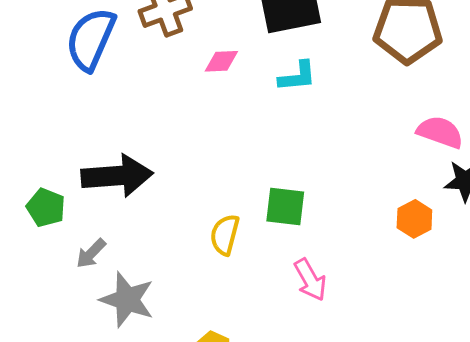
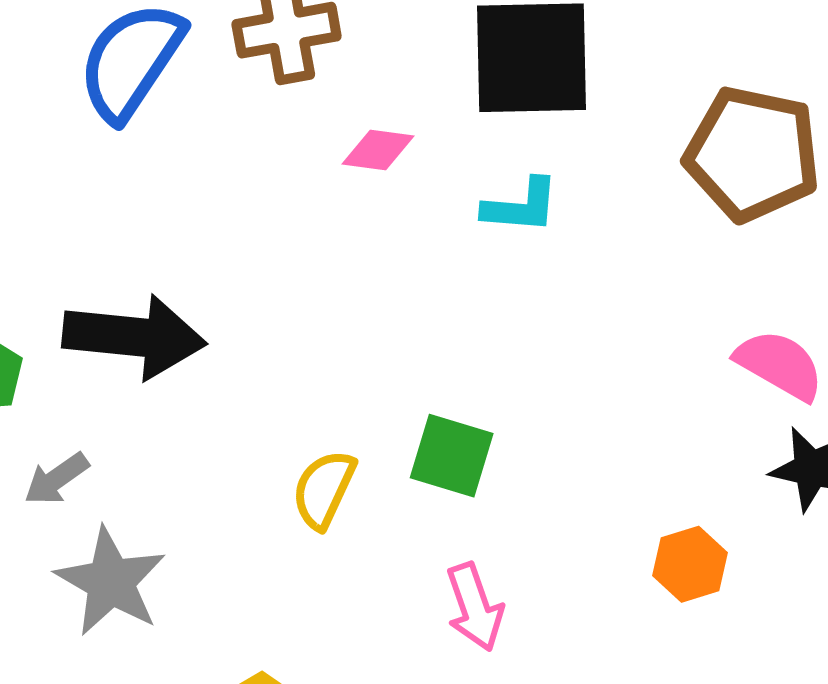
orange hexagon: (414, 219) -> (690, 564), moved

